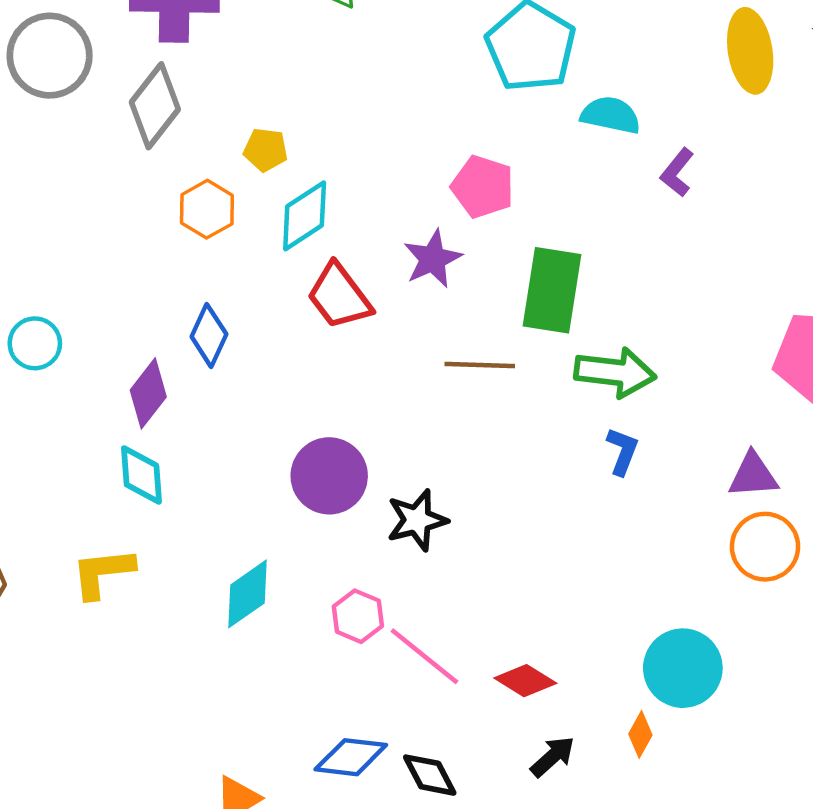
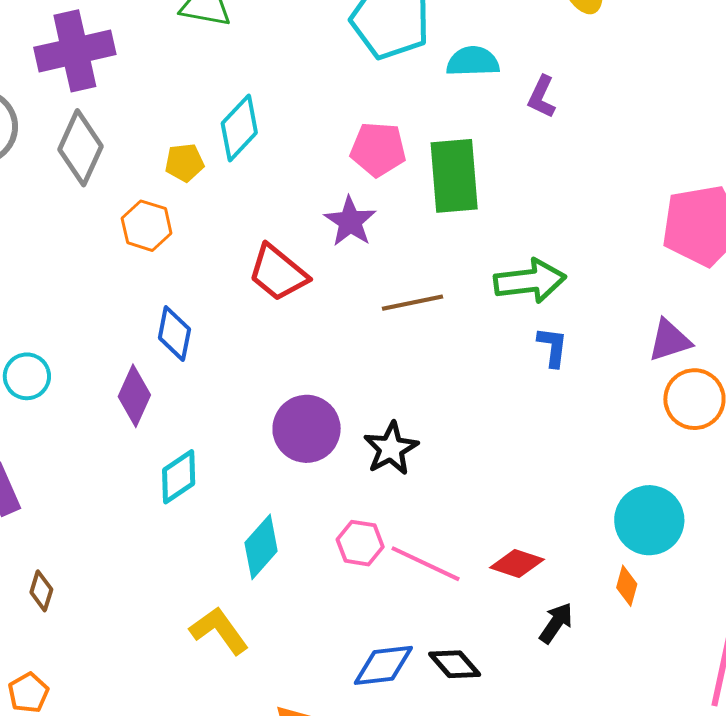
cyan diamond: (305, 216) -> (239, 128), moved
green rectangle: (552, 290) -> (454, 176), moved
cyan diamond: (141, 475) -> (179, 477), moved, turned 74
yellow L-shape: (103, 573) -> (219, 630), moved, turned 74

